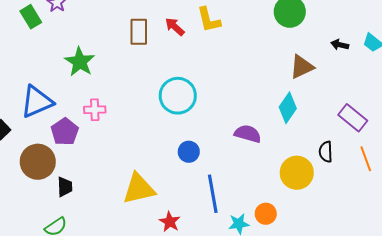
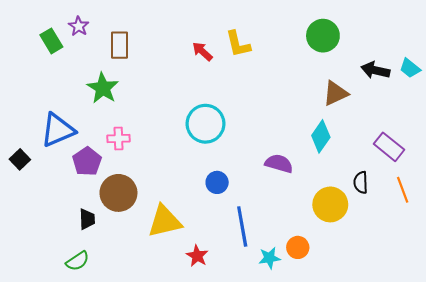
brown rectangle: (139, 32) -> (120, 45), moved
black arrow: (340, 45) -> (375, 70), size x1.5
brown circle: (38, 162) -> (118, 193), moved

